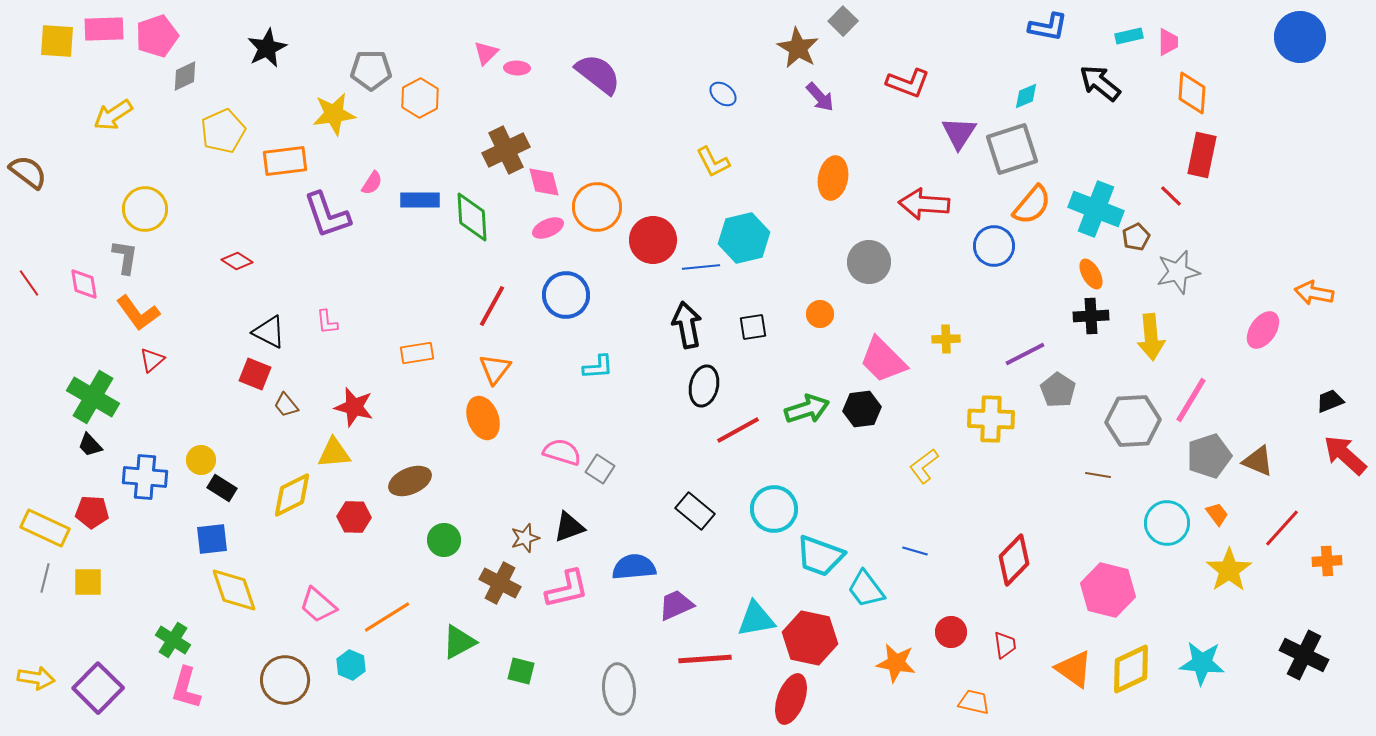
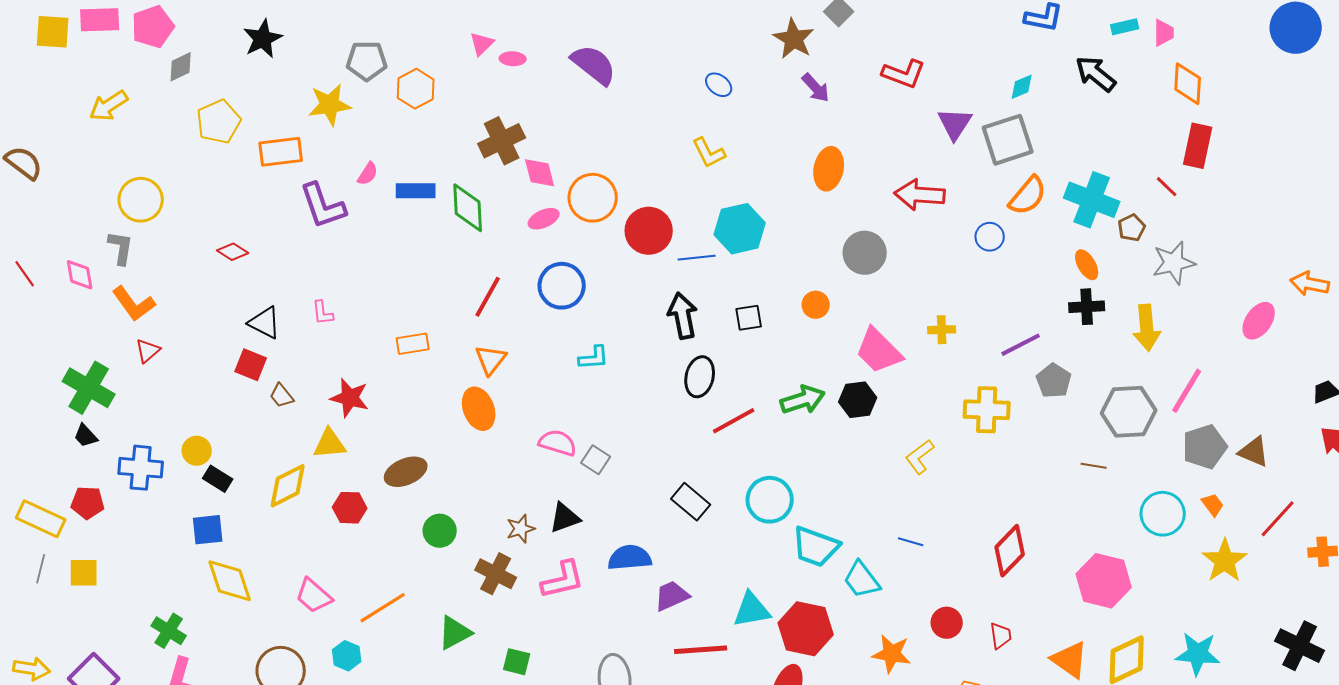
blue circle: (994, 246) -> (990, 237), size x0.7

